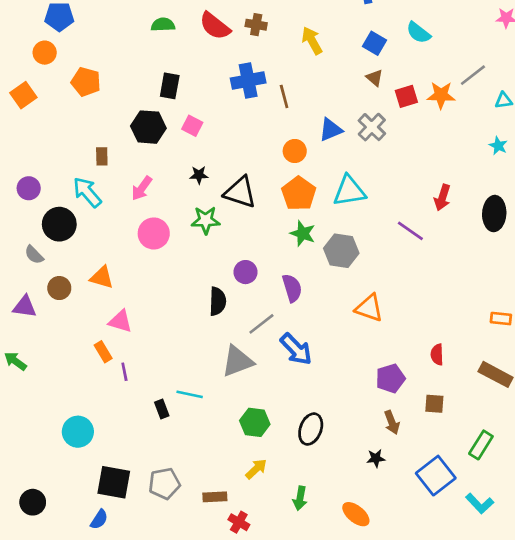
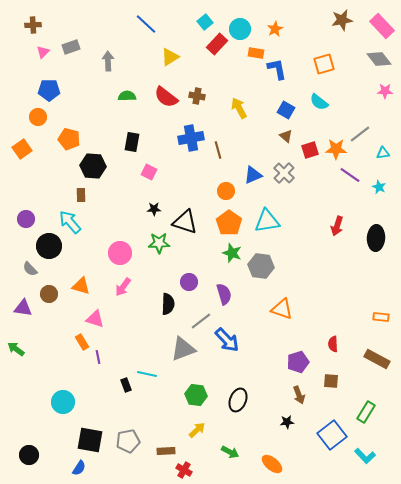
black hexagon: (148, 127) -> (93, 166), moved
pink arrow: (142, 188) -> (123, 287), moved
purple line: (410, 231) -> (350, 175), moved
green arrow: (300, 498) -> (230, 452), turned -72

